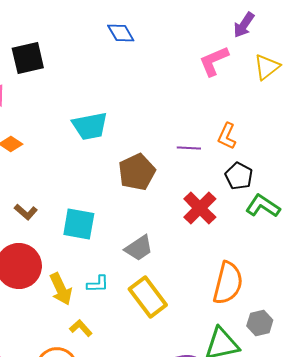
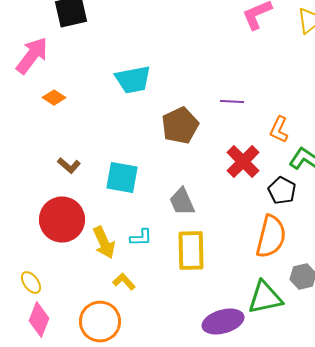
orange L-shape: (227, 136) -> (279, 130), moved
black pentagon: (239, 176) -> (282, 191), moved
gray trapezoid: (139, 248) -> (182, 202), turned 100
yellow rectangle: (148, 297) -> (191, 251), turned 36

